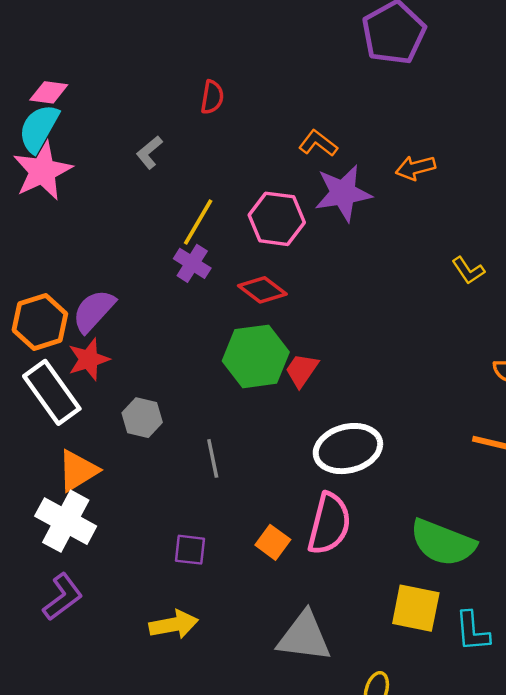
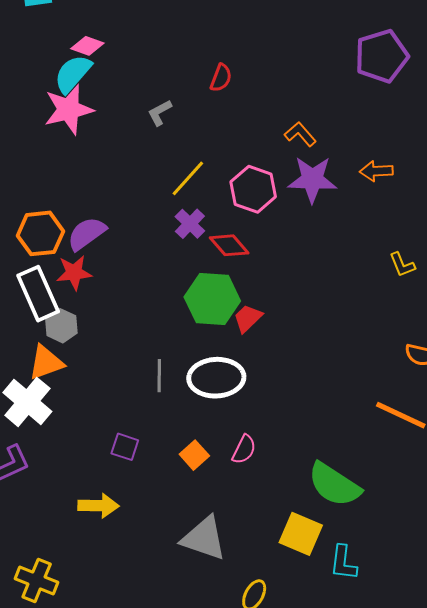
purple cross: (192, 263) -> (190, 224), moved
gray hexagon: (142, 418) -> (61, 326), moved
white ellipse: (348, 449) -> (216, 378), moved
pink semicircle: (329, 524) -> (244, 449), size x0.6

